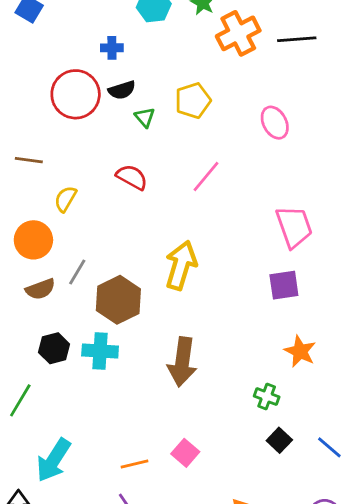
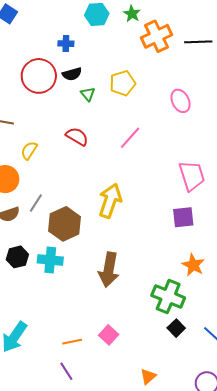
green cross: (267, 397) -> (168, 297), size x1.8

